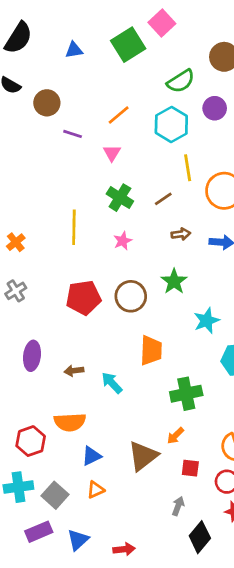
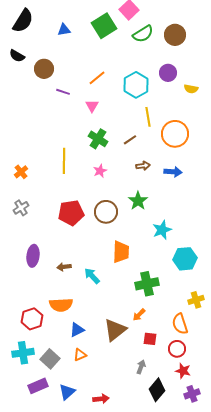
green semicircle: (181, 81) -> (143, 34), moved

